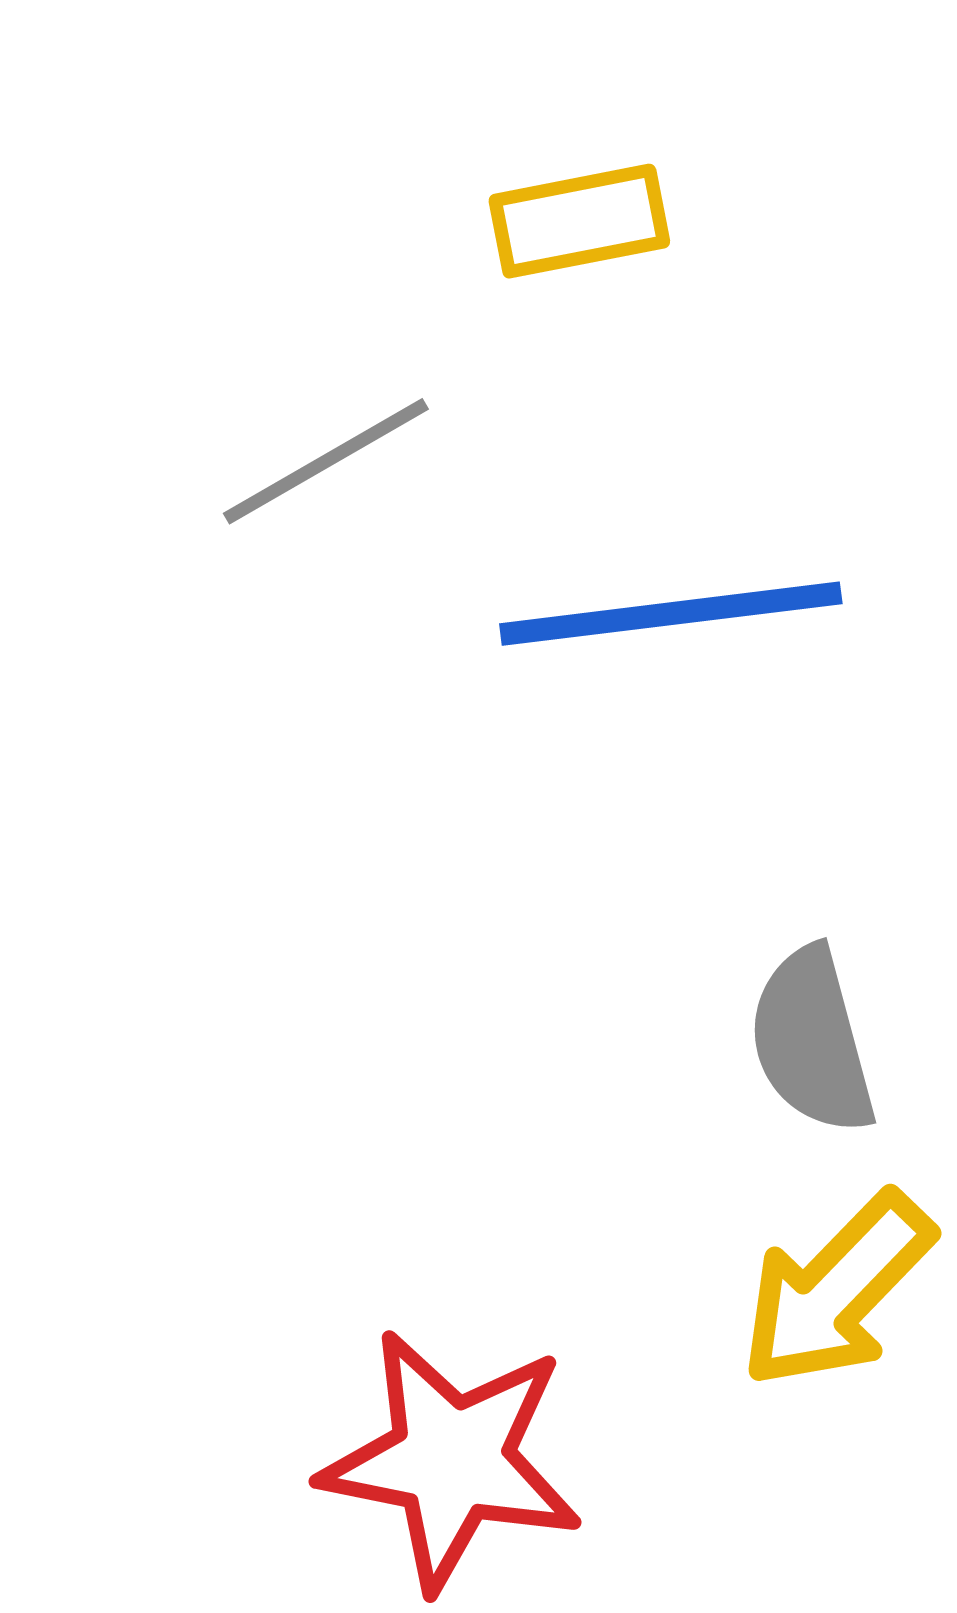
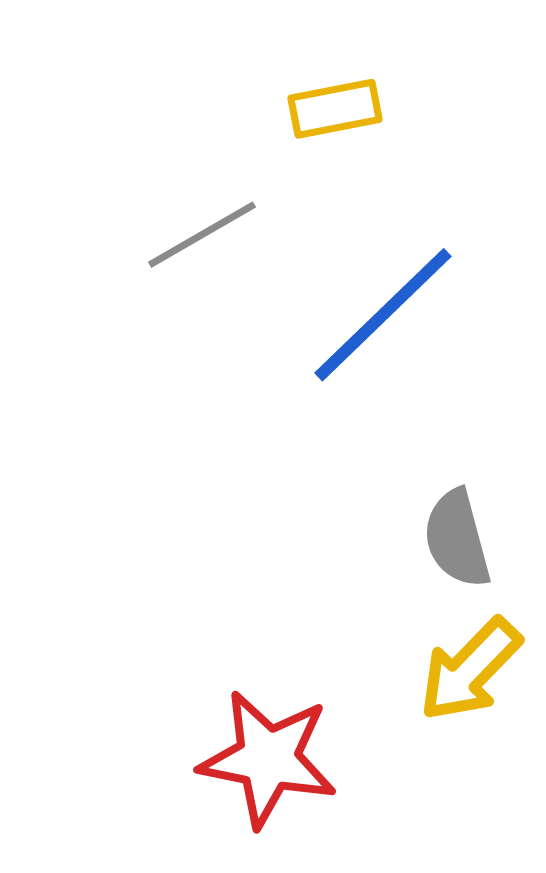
blue line: (671, 614) -> (383, 315), turned -37

